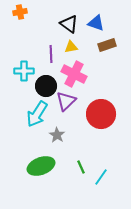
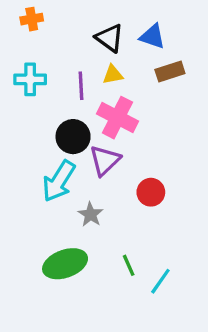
cyan cross: (24, 71) -> (30, 79), moved
red circle: (101, 114) -> (151, 192), moved, size x0.6

